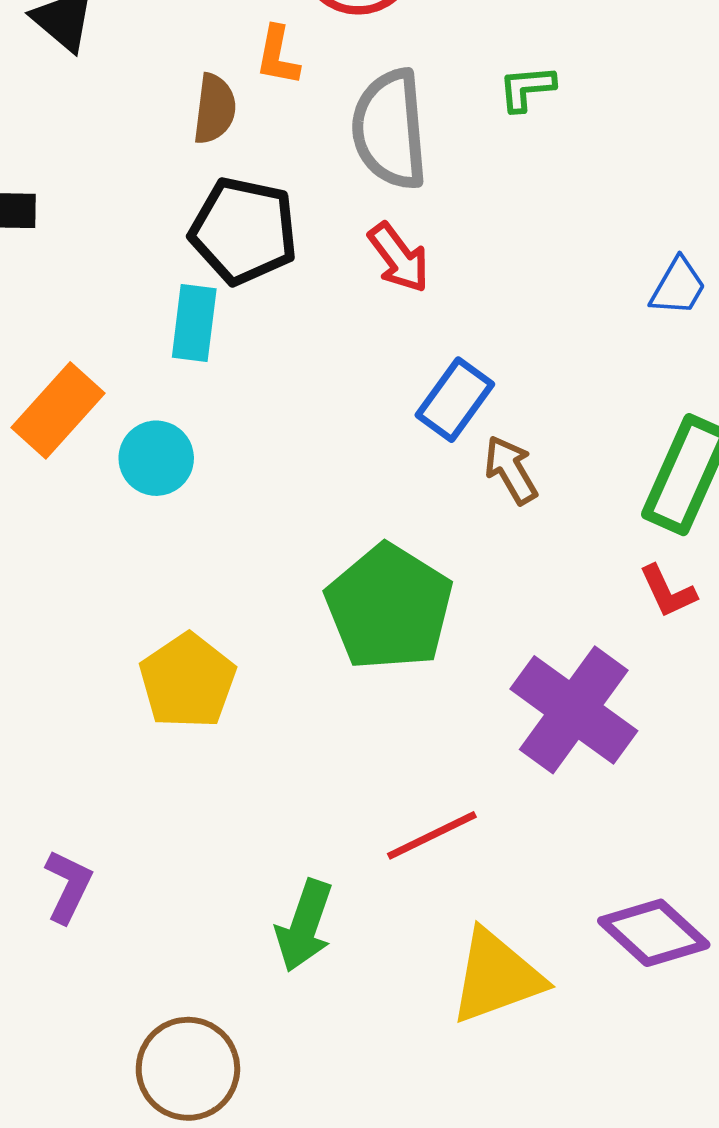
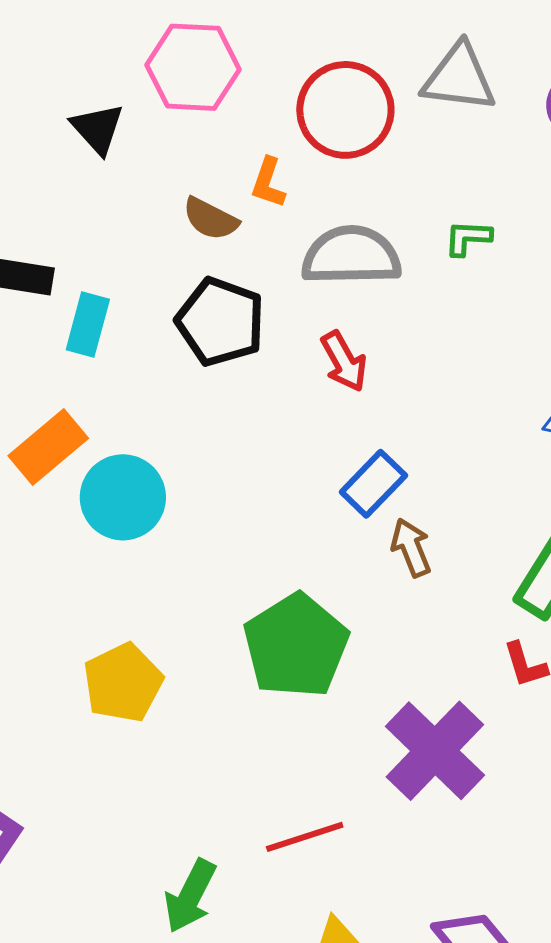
brown semicircle: (214, 109) -> (211, 219), turned 102
gray semicircle: (390, 129) -> (351, 256), turned 86
cyan rectangle: (194, 323) -> (88, 324), moved
cyan circle: (156, 458) -> (123, 497), size x1.4

